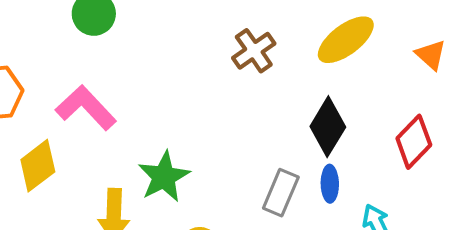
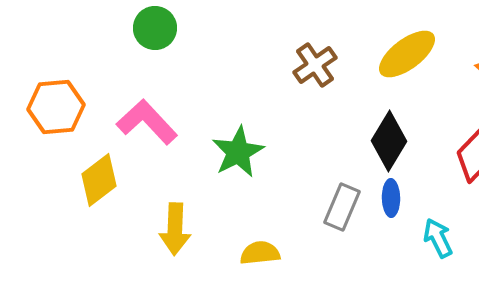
green star: (164, 177) -> (238, 152), moved

